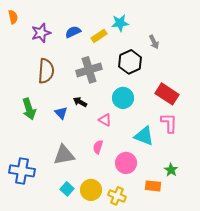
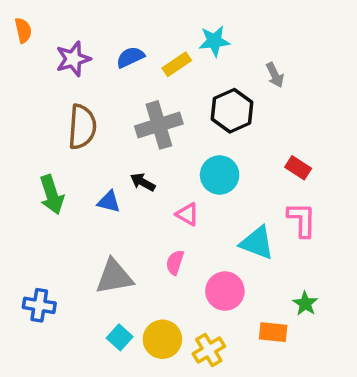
red rectangle: (167, 94) -> (298, 168), size x0.6
blue triangle: (61, 113) -> (109, 202), turned -32
blue cross: (22, 171) -> (39, 305), size x0.7
yellow cross: (117, 196) -> (209, 350), turned 36

